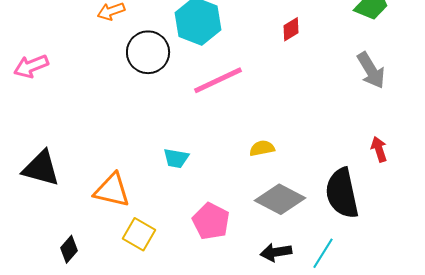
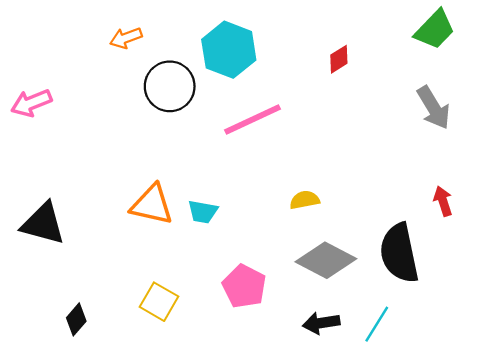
orange triangle: (112, 190) -> (152, 205), moved

